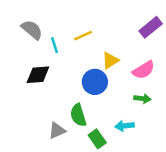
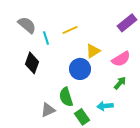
black diamond: (38, 75) -> (32, 63), turned -65
green arrow: (142, 99) -> (120, 83), turned -56

